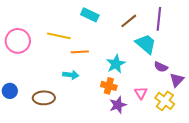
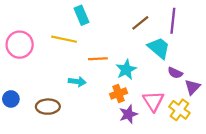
cyan rectangle: (90, 15) -> (82, 15), moved, turned 42
orange line: (80, 52) -> (98, 59), moved
orange cross: (109, 86) -> (119, 94), turned -35
pink triangle: (141, 93) -> (153, 101), size x1.5

